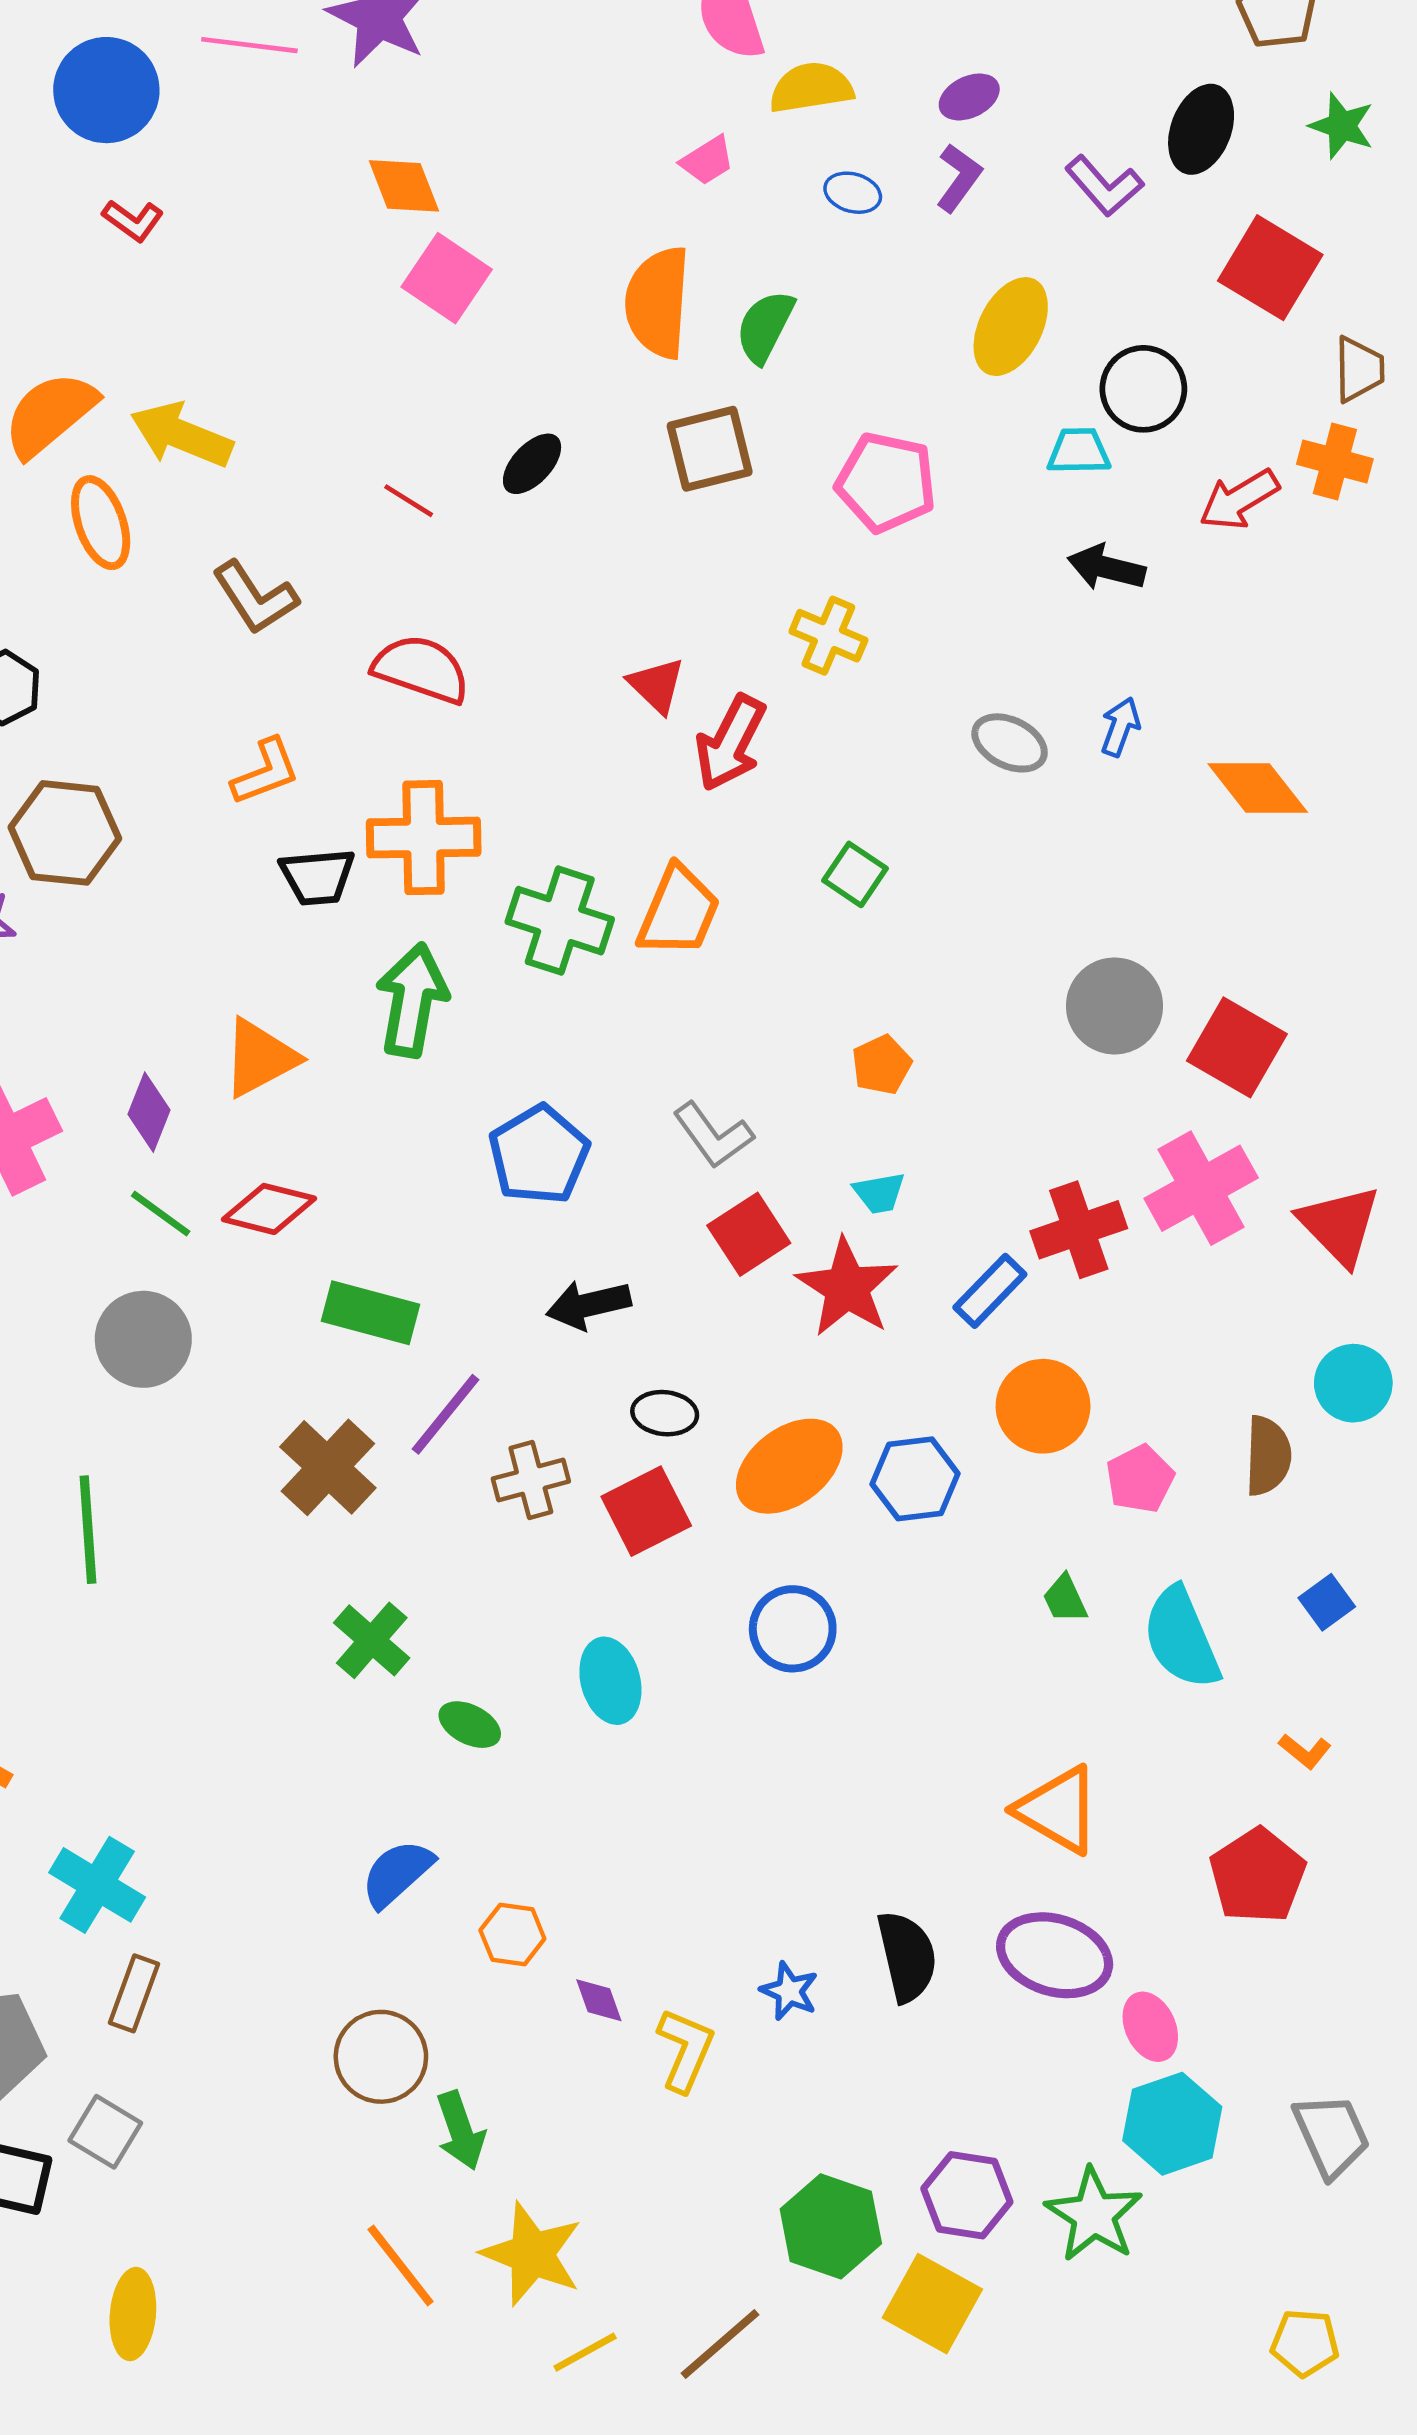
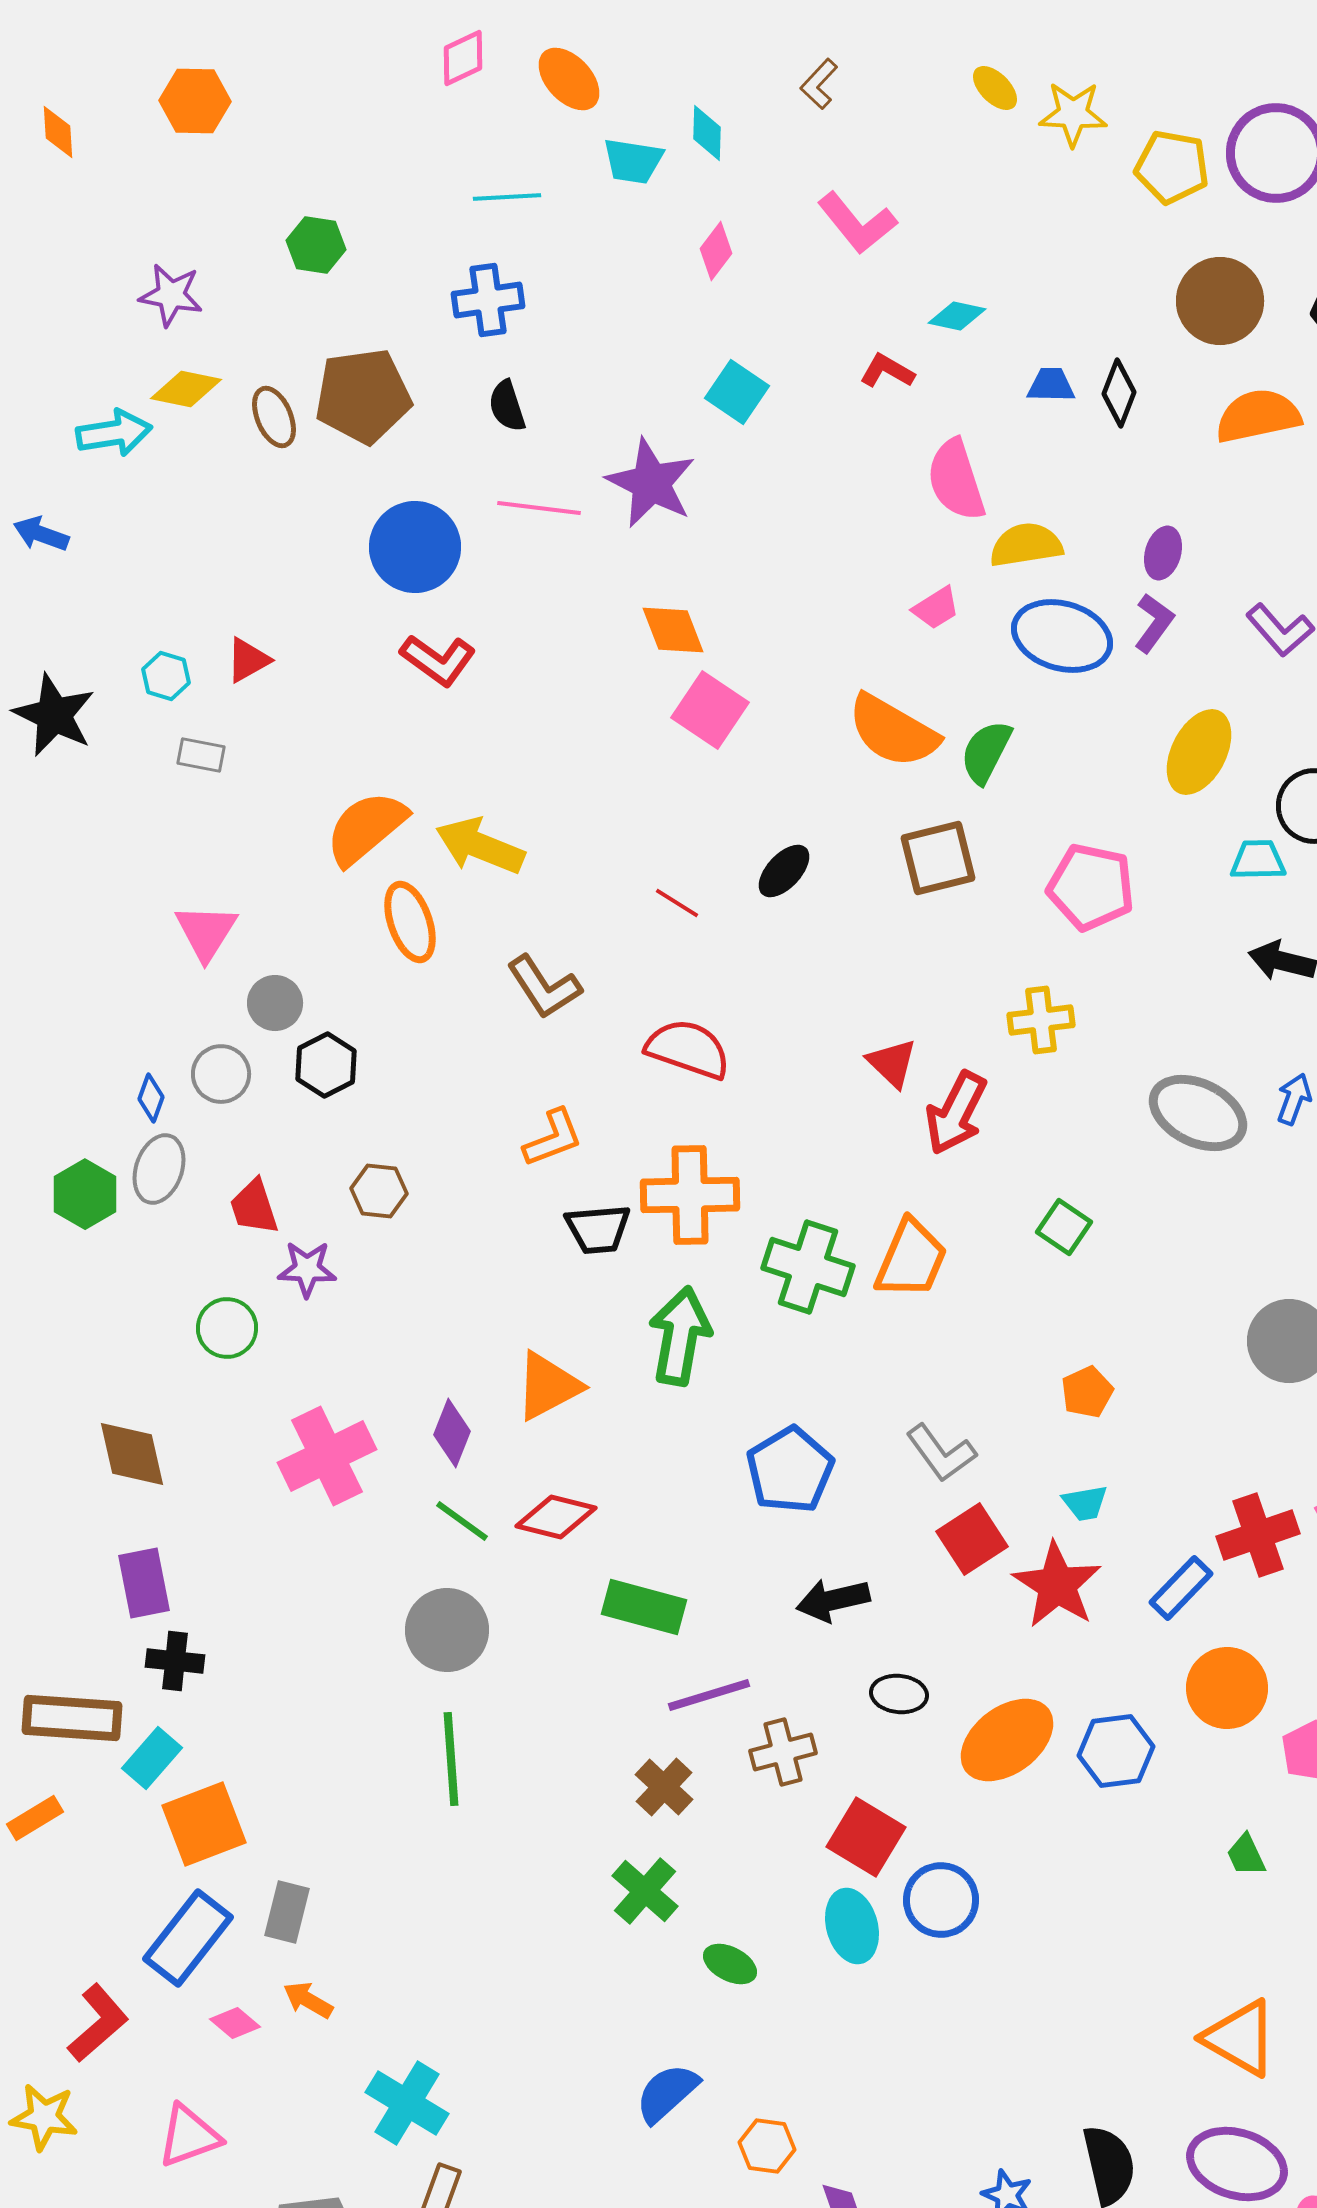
purple ellipse: (969, 97) -> (1163, 553), turned -48
blue ellipse: (853, 193) -> (1062, 636), size x2.0
red L-shape: (133, 220) -> (438, 660), size x1.4
orange semicircle: (658, 302) -> (893, 731), turned -64
yellow cross: (828, 636) -> (1041, 1020), turned -30
gray ellipse: (1010, 743) -> (1198, 1113), size x1.5
brown hexagon: (65, 833) -> (379, 1191), size x0.6
purple line: (446, 1414) -> (709, 1695), turned 34
brown cross: (328, 1467) -> (664, 1787), moved, size x0.7
red square: (646, 1511) -> (866, 1837), moved, turned -32
green line: (88, 1530) -> (451, 1759), moved
blue circle: (793, 1629) -> (941, 1900), moved

